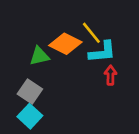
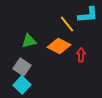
orange diamond: (65, 44) -> (59, 46), moved
cyan L-shape: (102, 52) -> (88, 15), moved

